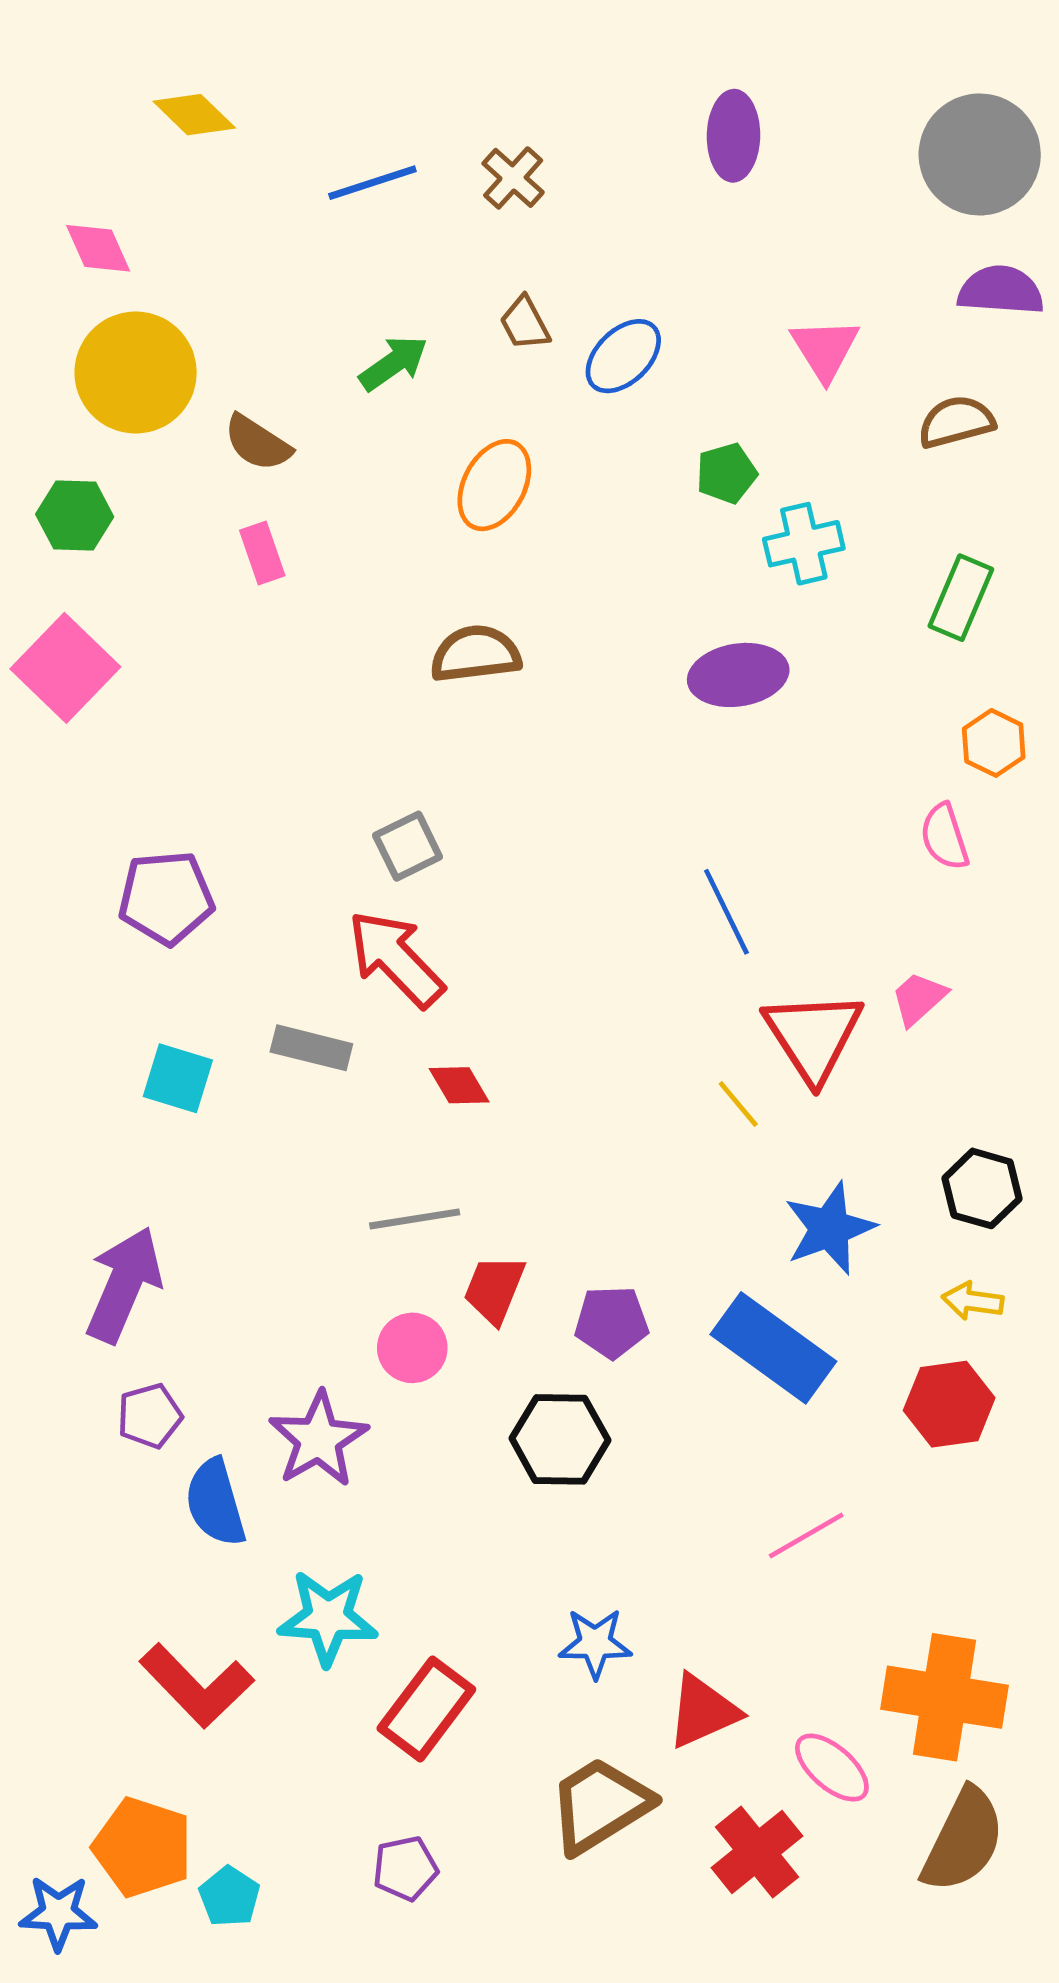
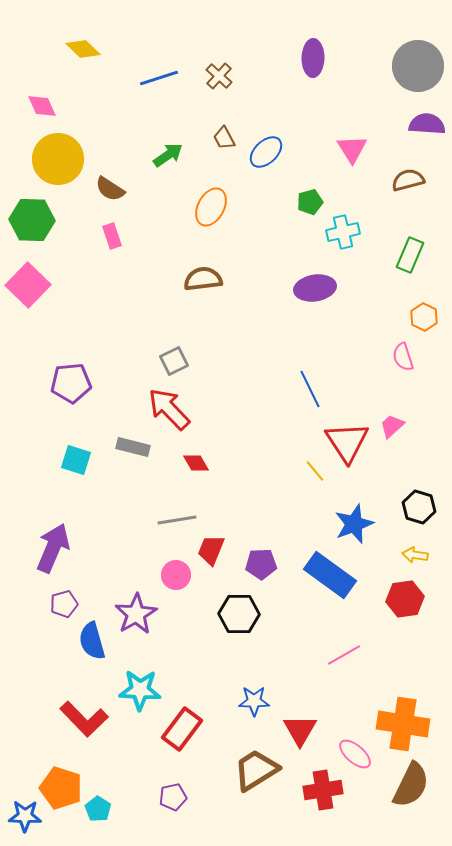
green hexagon: (75, 516) -> (32, 220), size x1.4
red triangle: (703, 1711) -> (300, 730), turned -36
red cross: (757, 1852) -> (323, 790), turned 30

